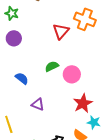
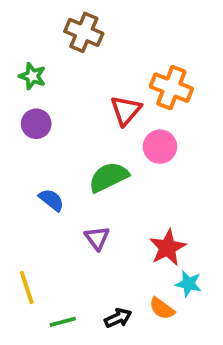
green semicircle: (52, 66) -> (109, 177), size x1.5
pink circle: (72, 74) -> (160, 147), moved
purple triangle: (38, 104) -> (97, 238), moved, turned 32

